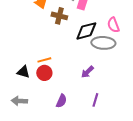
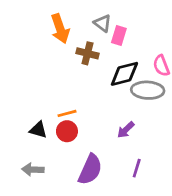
purple semicircle: (61, 101) -> (90, 169), size x1.6

